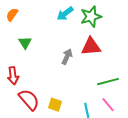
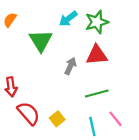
green triangle: (25, 43) -> (41, 41), moved, size x1.6
green line: (108, 82) -> (97, 94), moved
yellow square: (55, 105) -> (57, 119), turned 32

